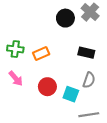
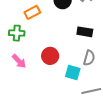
orange rectangle: (41, 54) -> (32, 12), moved
red circle: (47, 87) -> (50, 56), moved

